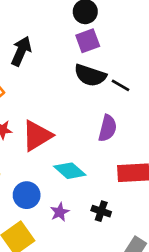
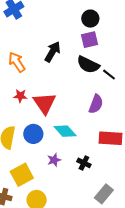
black arrow: (21, 51) -> (53, 52), moved
red triangle: (37, 136) -> (45, 103), turned -40
blue circle: (27, 195) -> (33, 134), moved

